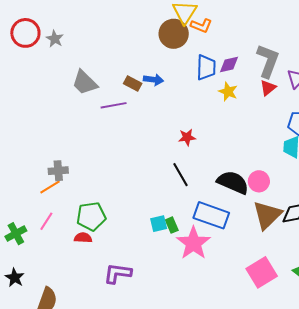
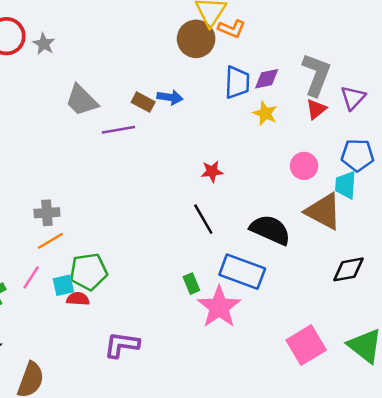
pink circle: (259, 181) -> (304, 166), moved
orange line: (50, 187) -> (50, 241), moved
brown triangle: (267, 215) -> (323, 211), moved, turned -48
cyan square: (159, 224) -> (63, 285), moved

